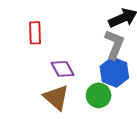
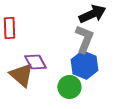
brown triangle: (56, 97) -> (21, 75), moved

